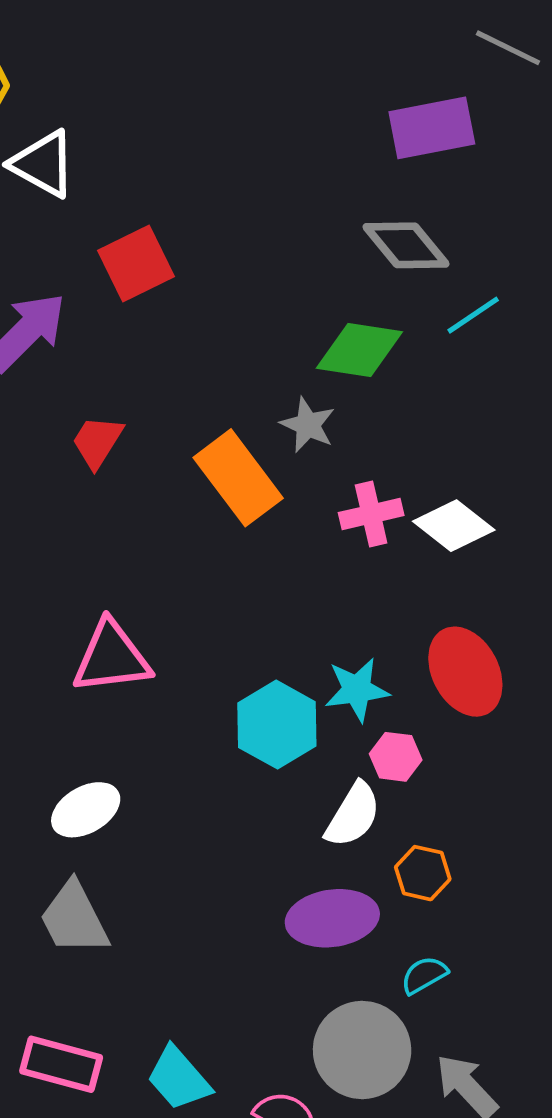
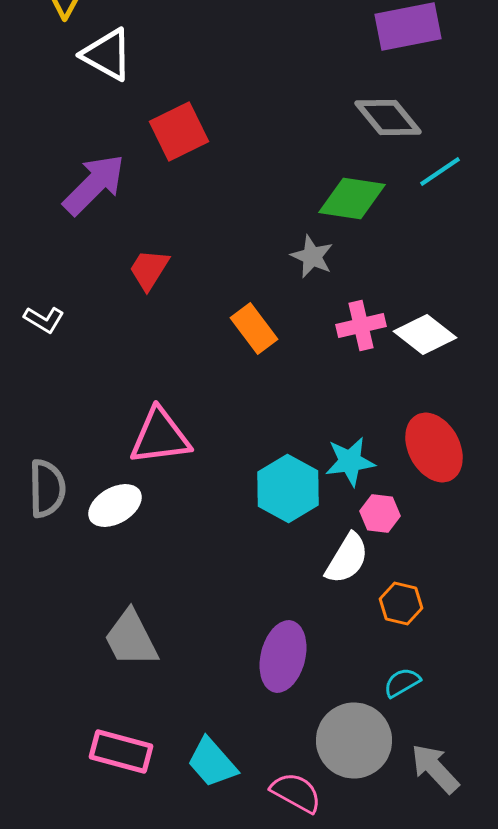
orange rectangle: (238, 478) -> (254, 328), moved, size x0.7
white ellipse: (86, 810) -> (115, 506), moved
purple ellipse: (332, 918) -> (283, 656), moved, turned -68

